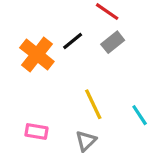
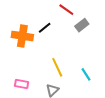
gray rectangle: (113, 42) -> (82, 25), moved
orange cross: (37, 55) -> (22, 36), turned -30

